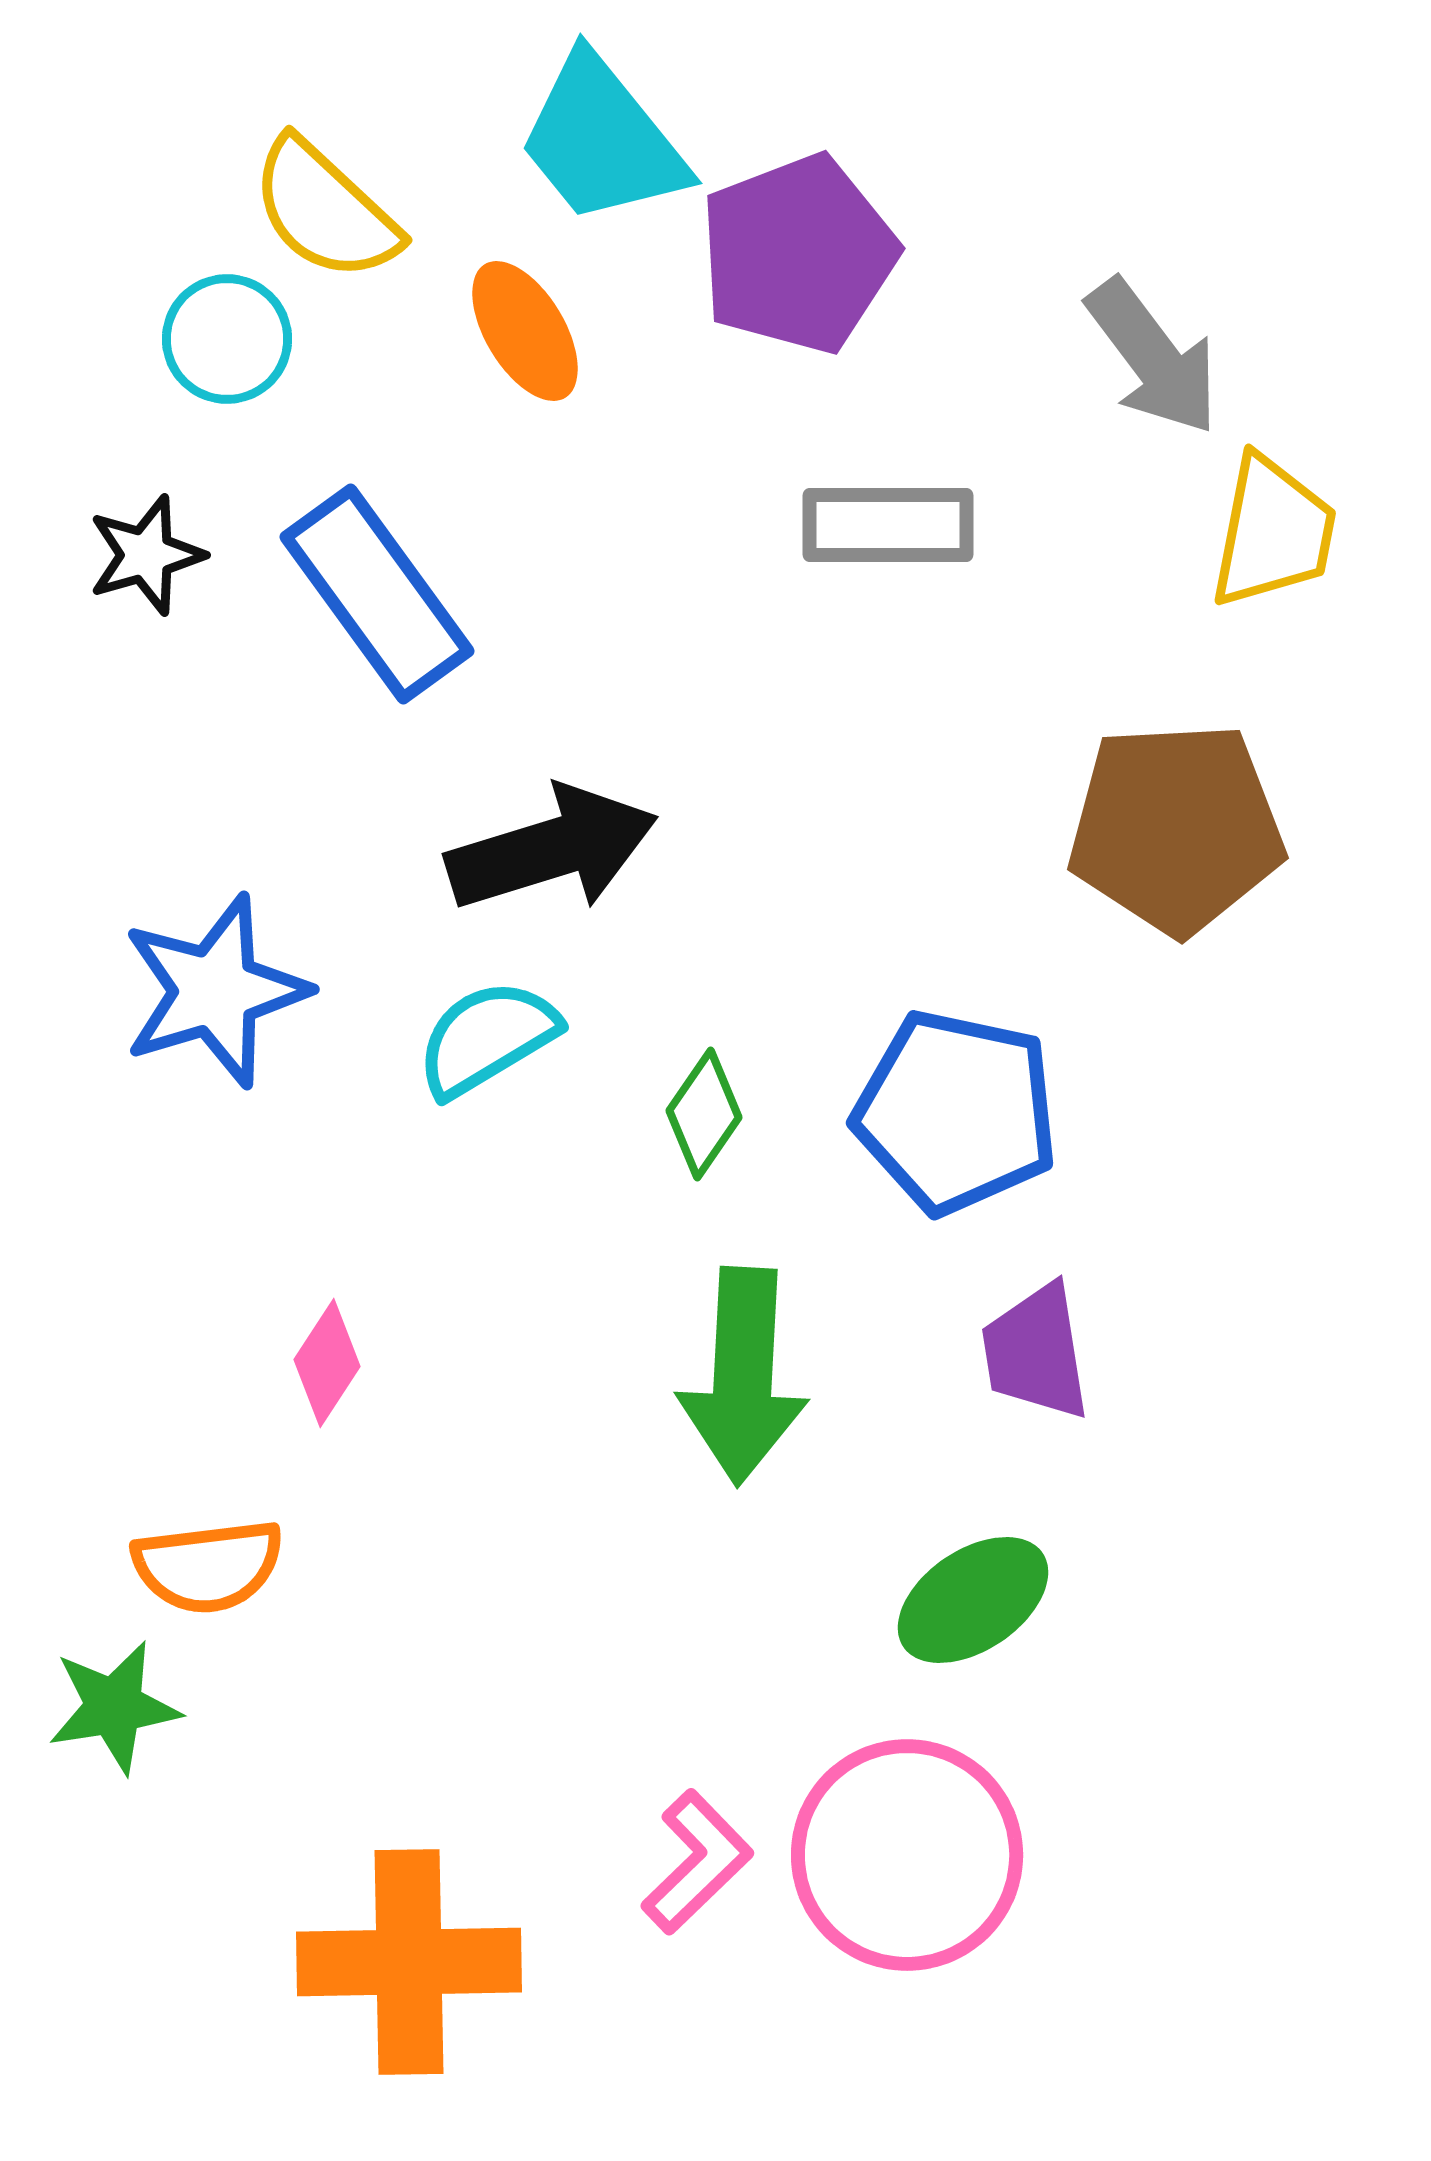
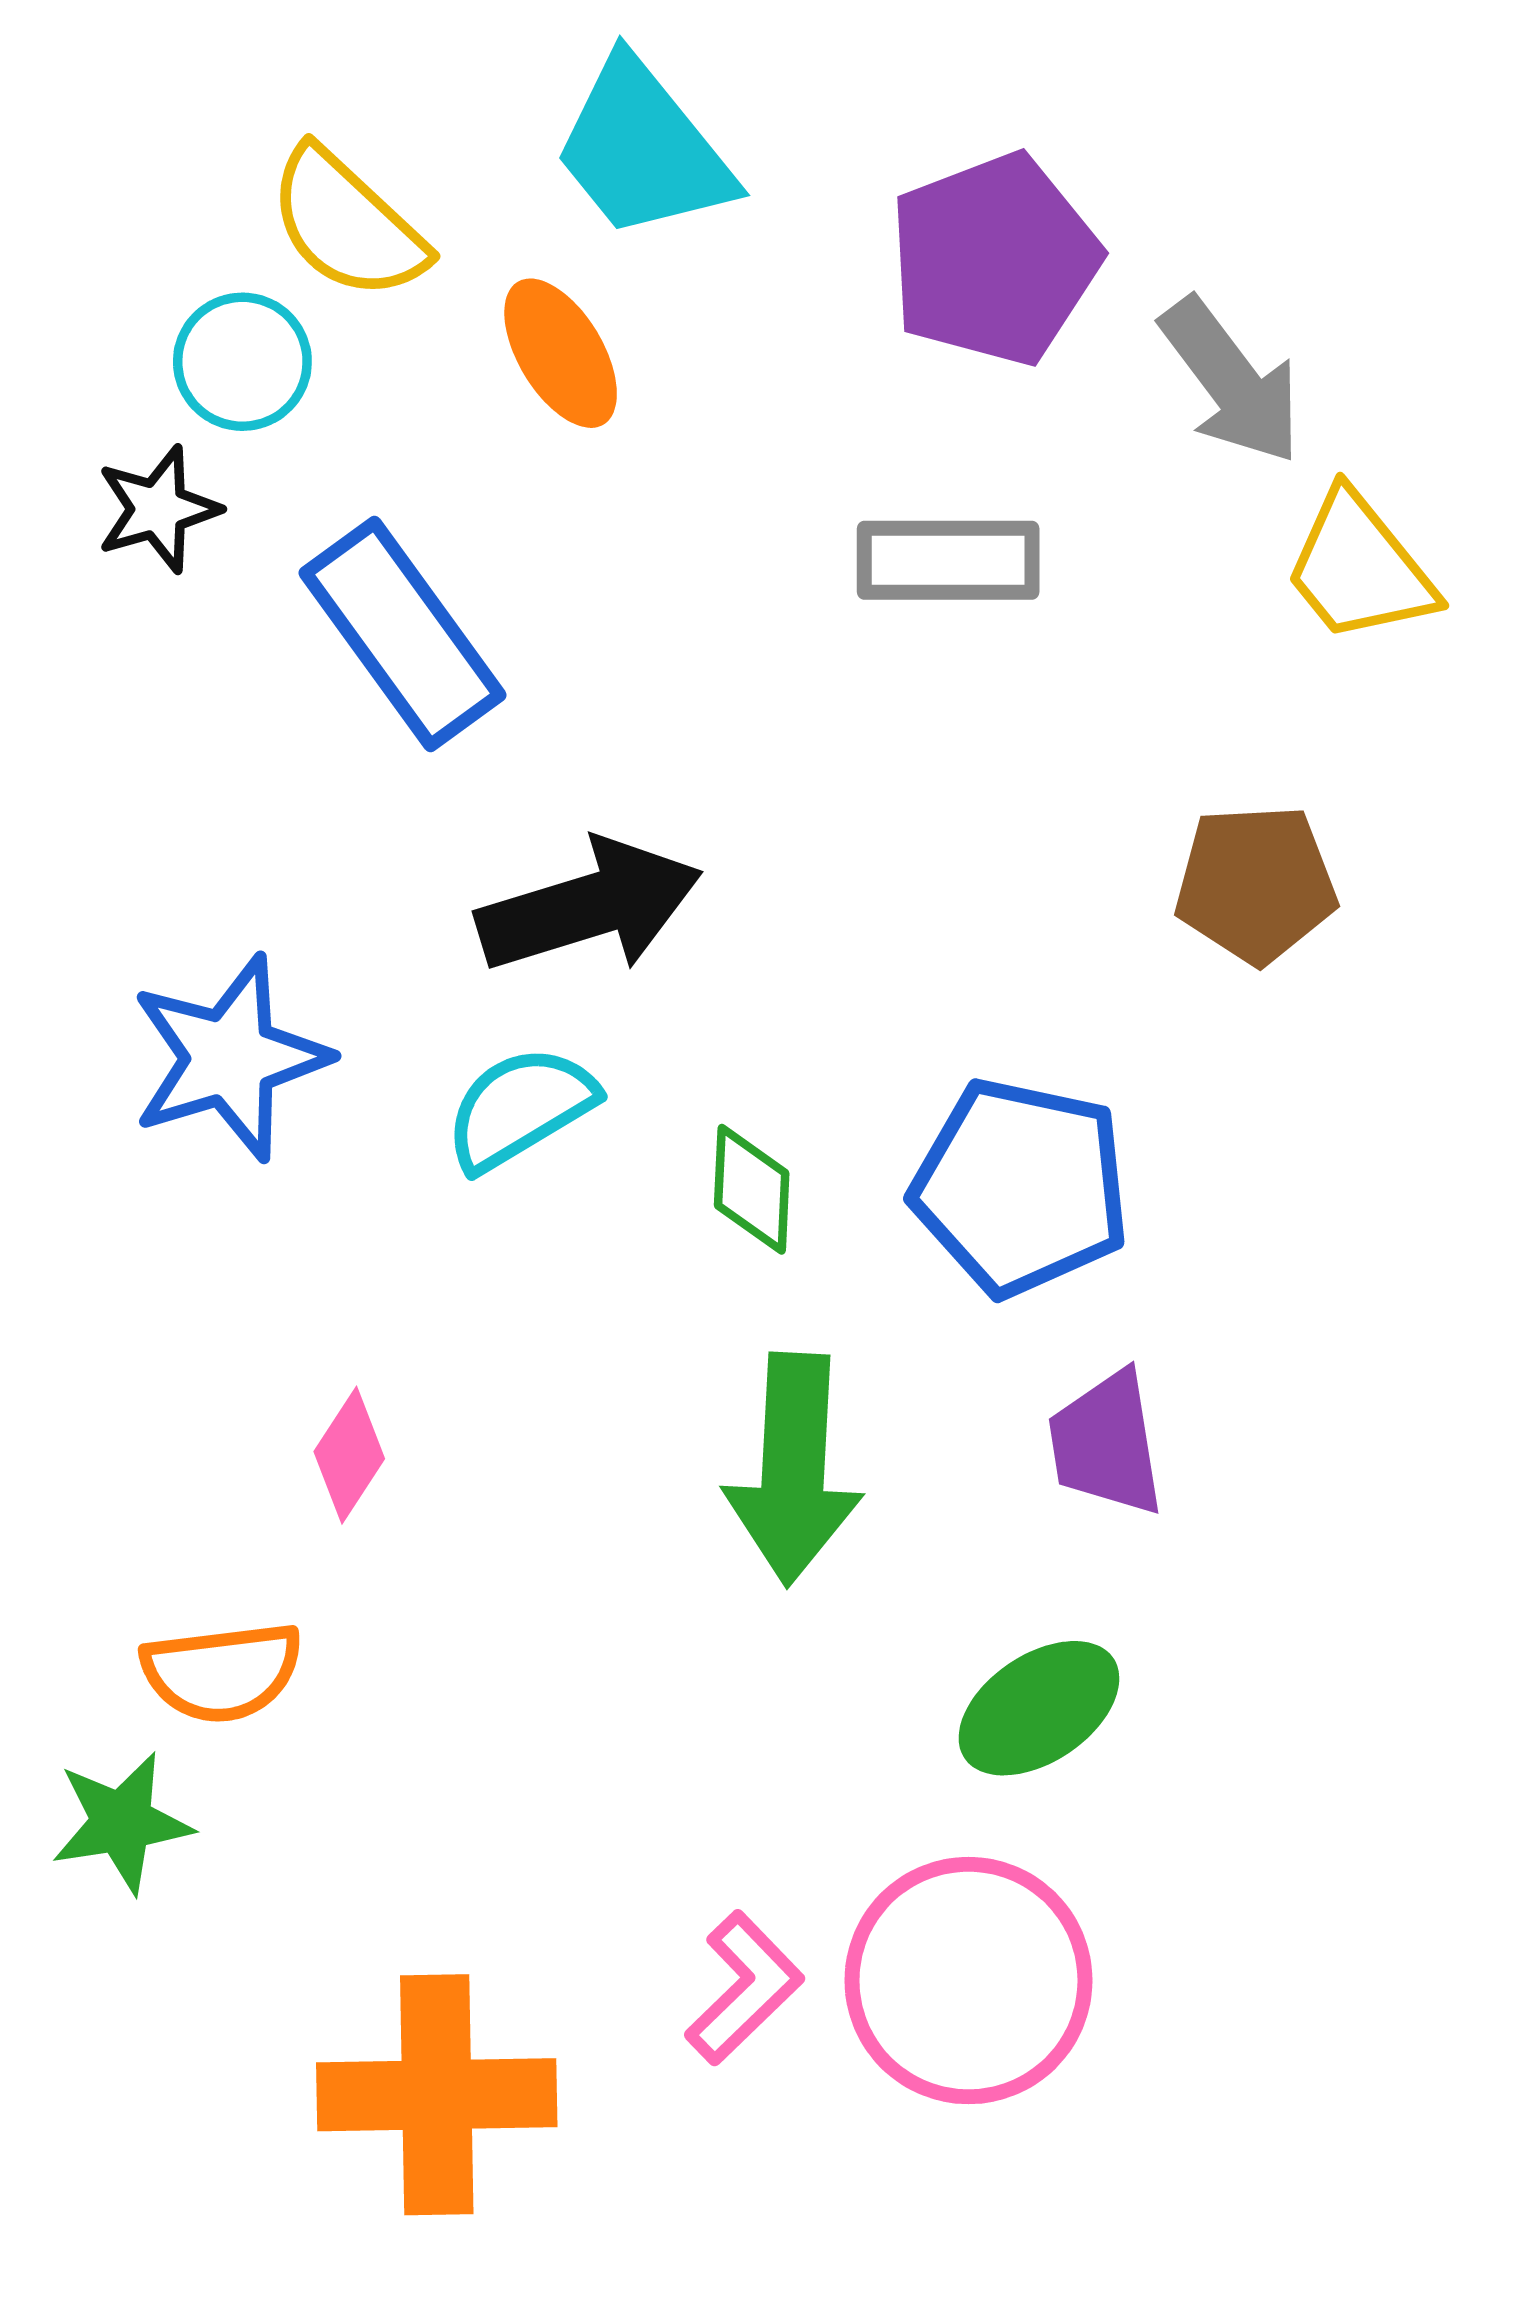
purple pentagon: (798, 254) -> (994, 259), moved
yellow trapezoid: (1273, 532) -> (1359, 568), turned 130
black star: (146, 555) -> (158, 509), moved
brown pentagon: (1176, 828) -> (1256, 884), size x0.7
green diamond: (704, 1114) -> (752, 1189), turned -32

